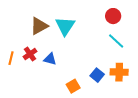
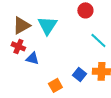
red circle: (113, 16) -> (85, 10), moved
red cross: (30, 54) -> (18, 46), moved, turned -32

